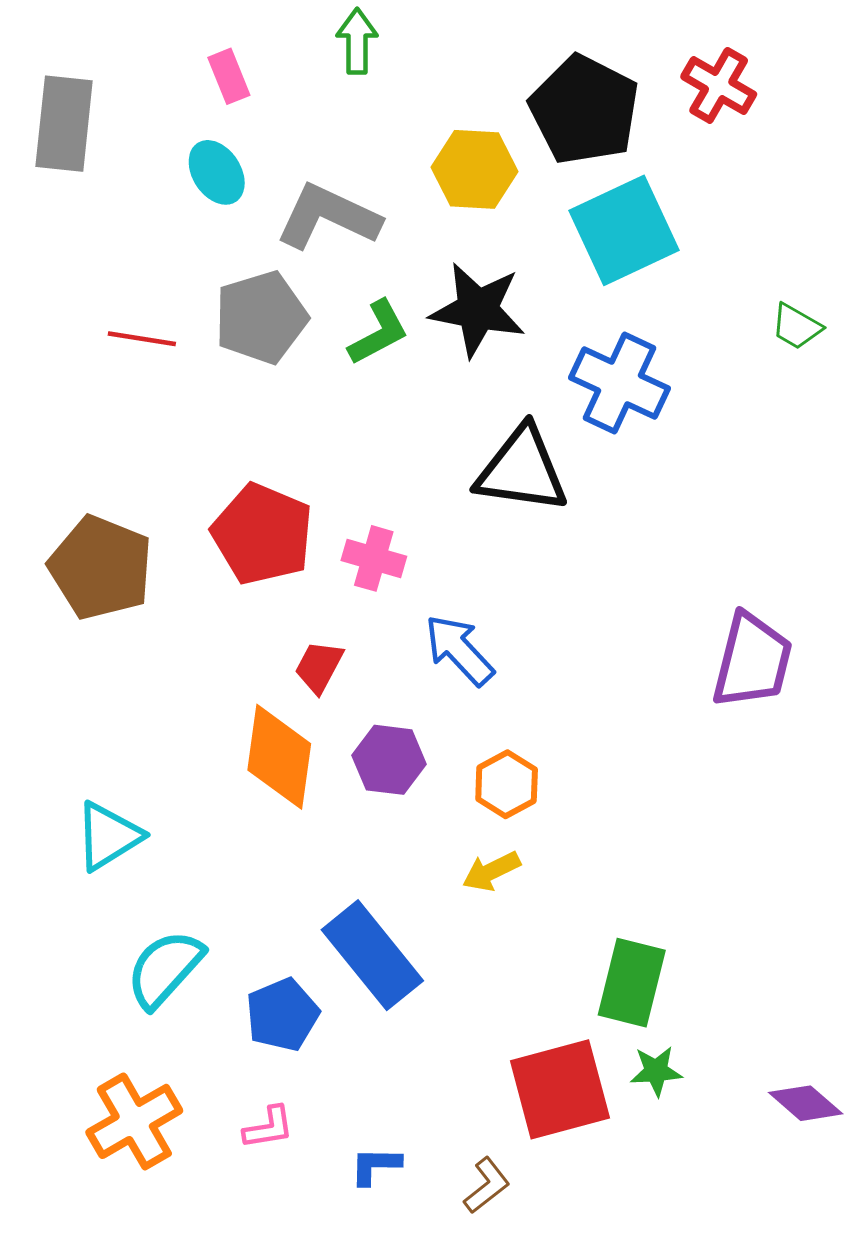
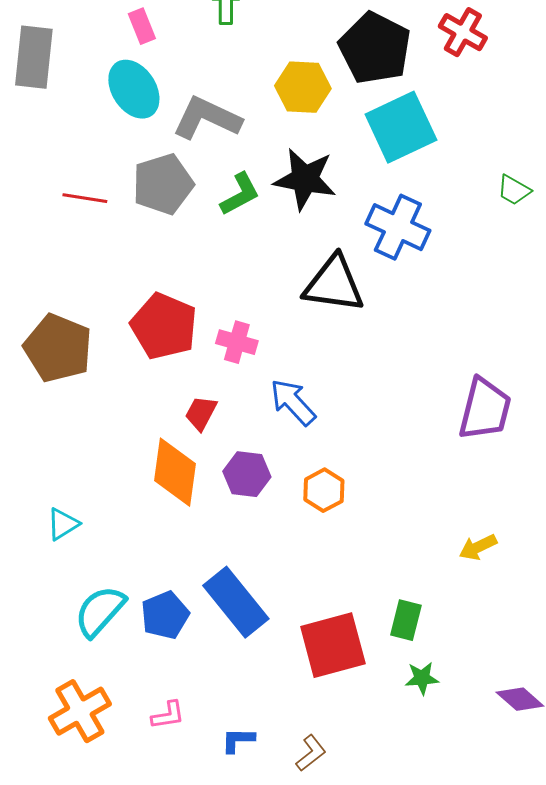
cyan ellipse: (217, 172) -> (134, 89), size x1.4
cyan triangle: (108, 836) -> (63, 524), size x0.7
yellow arrow: (491, 871) -> (478, 547), moved
green rectangle: (632, 983) -> (406, 620), size x0.7
blue pentagon: (282, 1015) -> (165, 615), moved
red square: (560, 1089) -> (333, 645), moved

